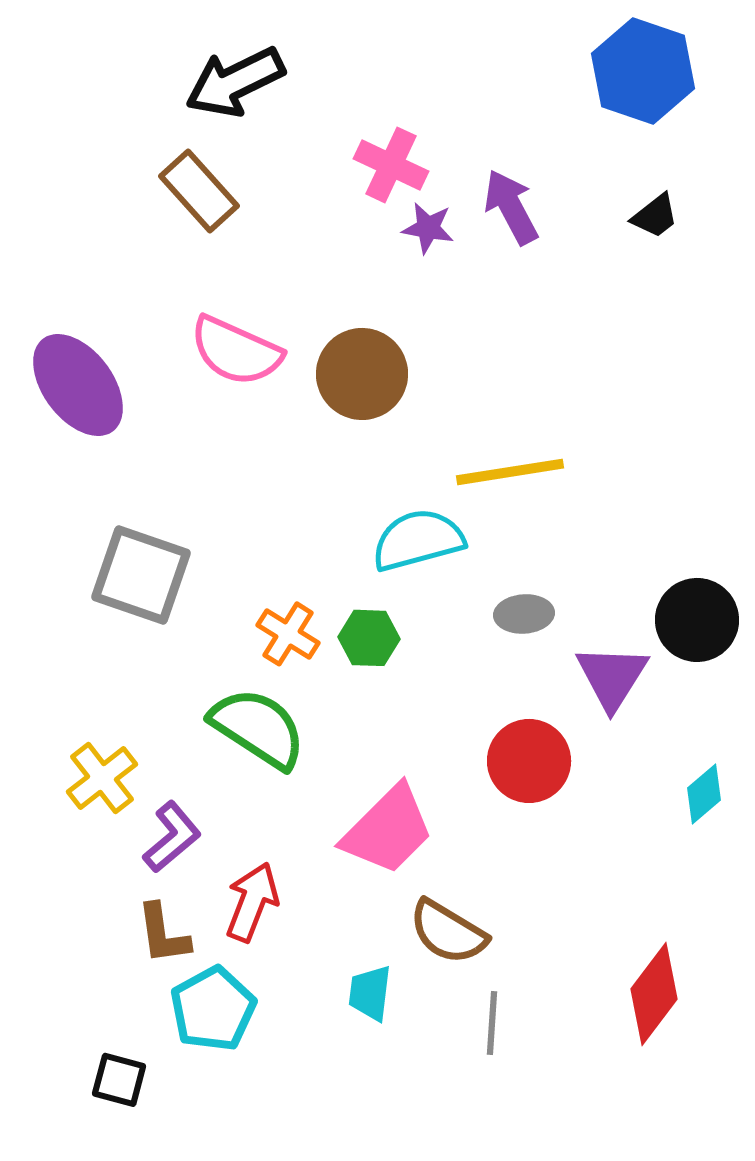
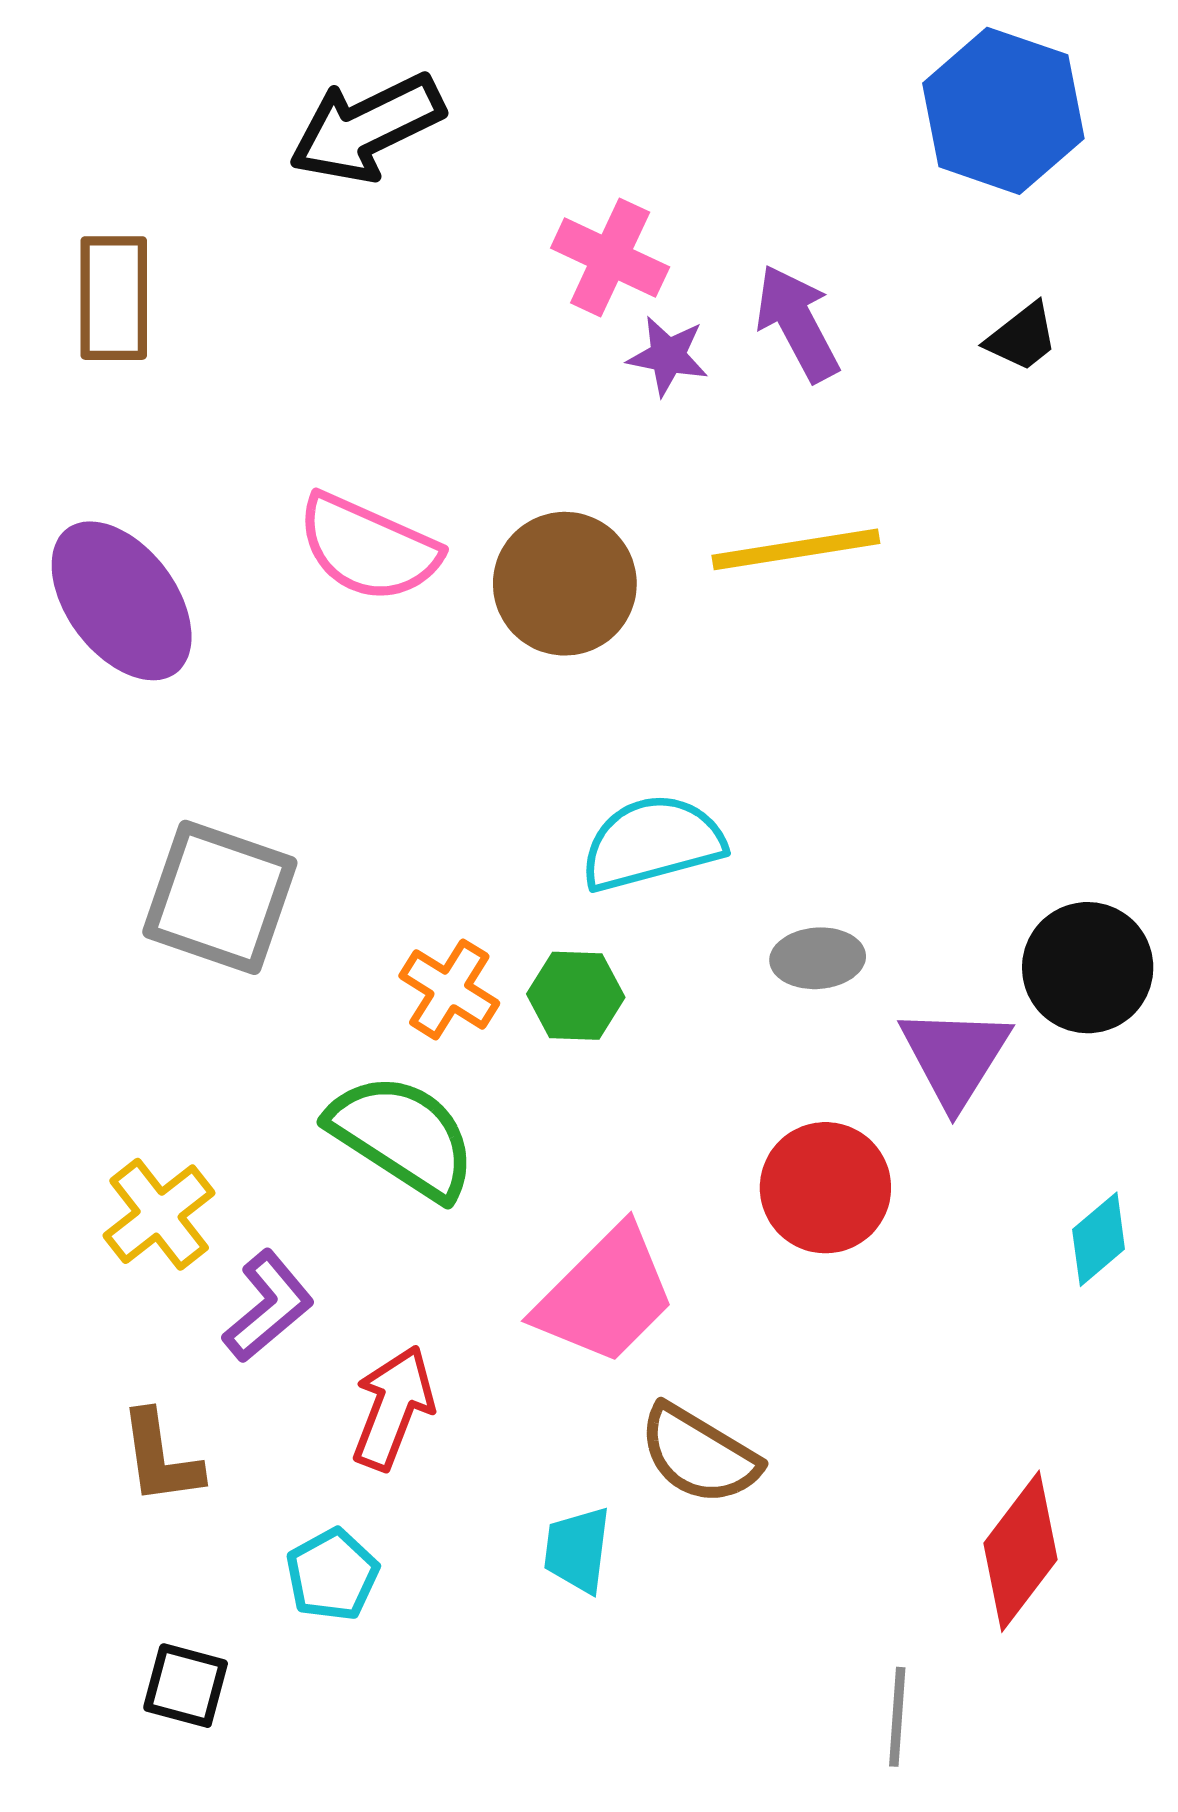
brown rectangle: (199, 191) -> (114, 298), moved, turned 42
yellow line: (510, 472) -> (796, 549), moved
brown L-shape: (163, 934) -> (161, 1458), moved
cyan pentagon: (213, 1009) -> (332, 1575), size x0.7
gray line: (492, 1023) -> (897, 1717), moved

